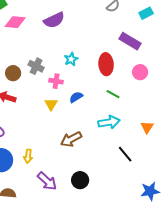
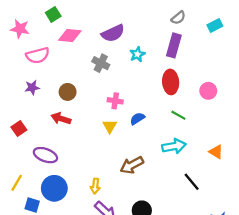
purple rectangle: (130, 41) -> (174, 45), moved, turned 75
cyan star: (71, 59) -> (137, 54), moved
gray cross: (36, 66) -> (101, 63), moved
orange triangle: (147, 127) -> (216, 152), turned -32
yellow arrow: (28, 156) -> (95, 186), moved

